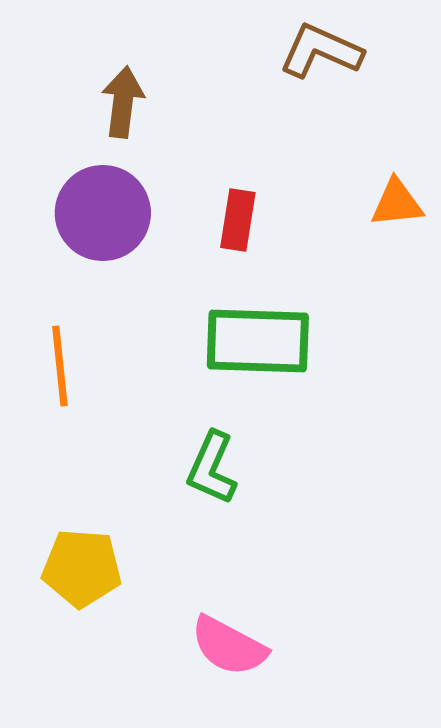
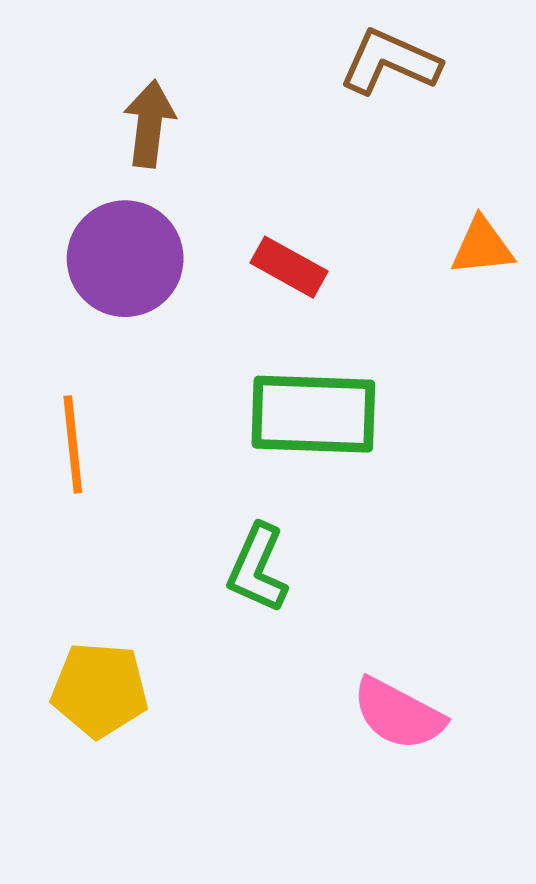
red rectangle: (238, 220) -> (289, 267), turned -70
pink semicircle: (229, 646) -> (398, 714), moved

